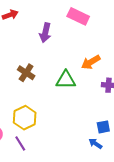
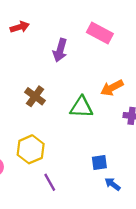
blue square: (103, 127) -> (99, 162), moved
purple line: (20, 143) -> (50, 182), moved

